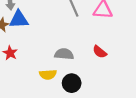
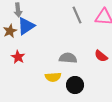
blue triangle: (19, 20) -> (26, 26), turned -30

